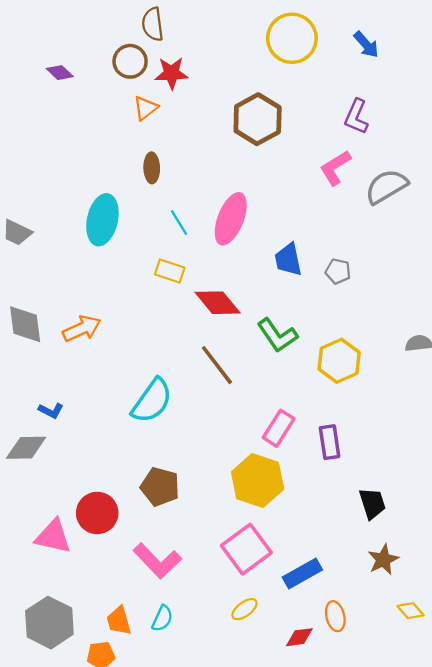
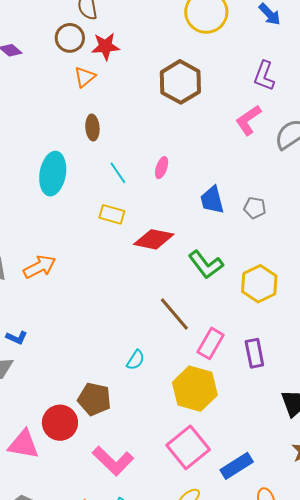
pink ellipse: (231, 219) -> (162, 168), size x0.5
red diamond: (218, 303) -> (154, 239), turned -36
brown line: (217, 365) -> (174, 314), moved
cyan semicircle: (152, 401) -> (136, 360), moved, size x0.5
brown pentagon: (160, 487) -> (94, 399), moved

